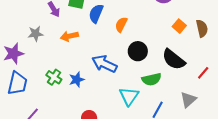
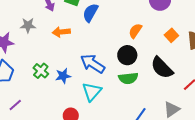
orange semicircle: (121, 25) -> (135, 31), moved
green semicircle: (152, 79) -> (128, 78), moved
cyan triangle: (129, 96) -> (92, 92), moved

